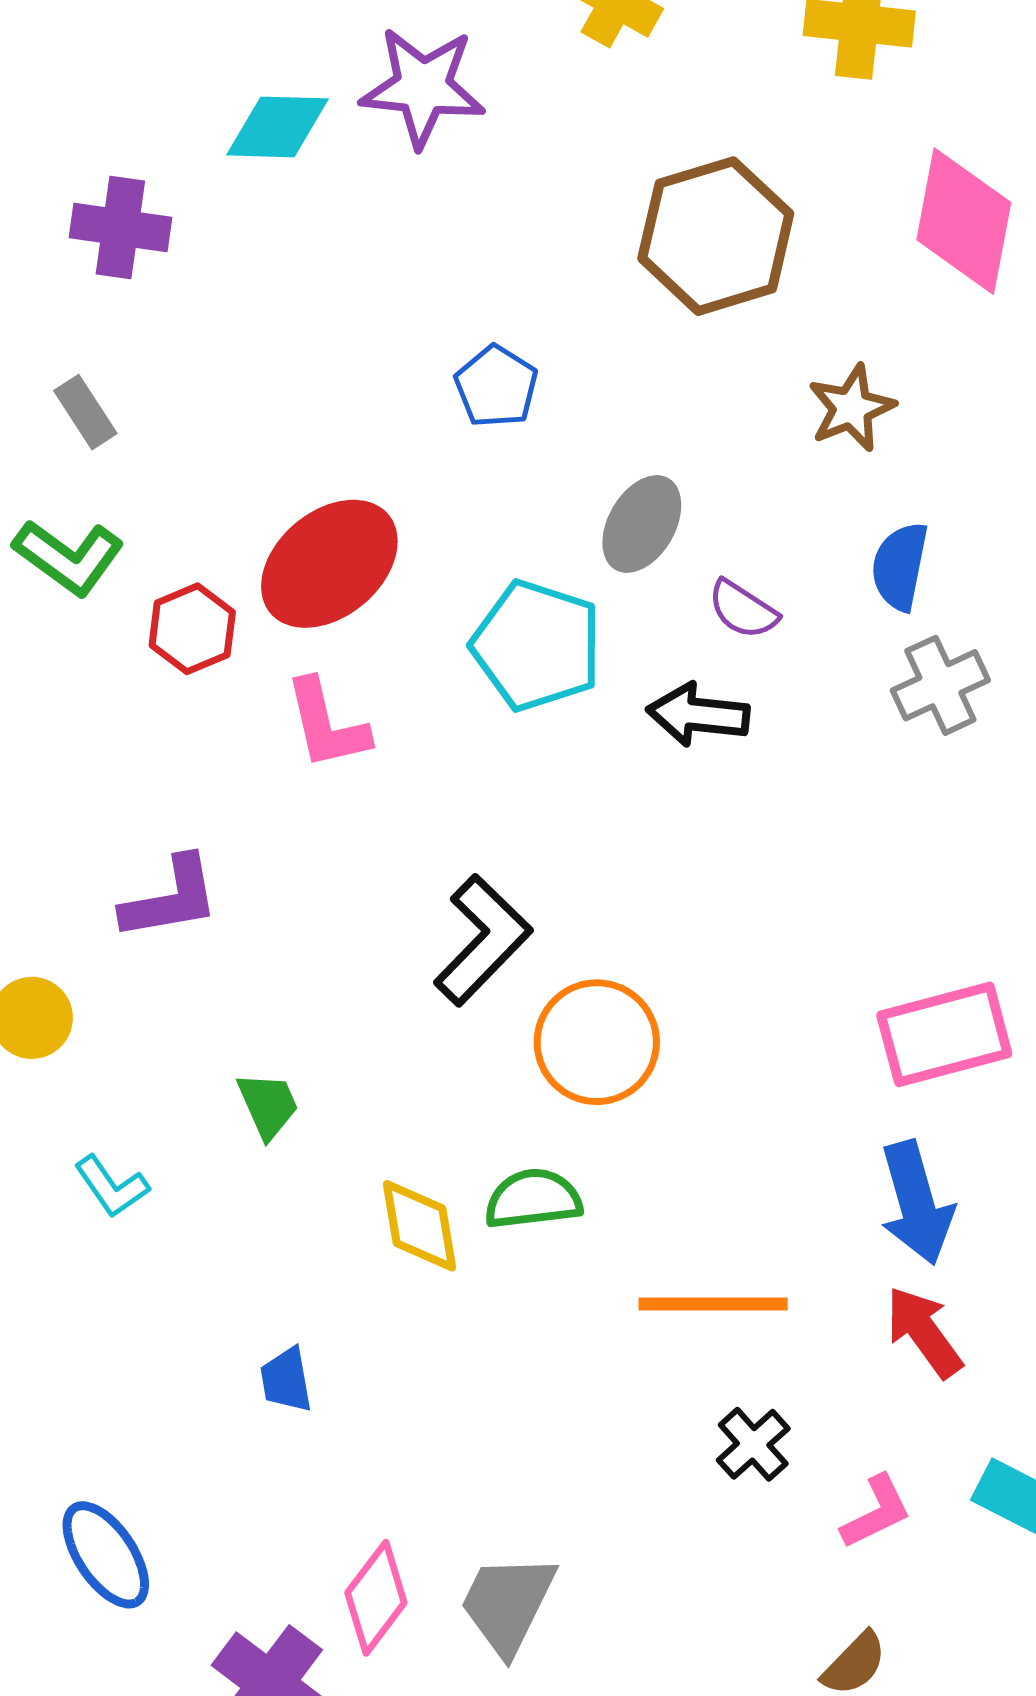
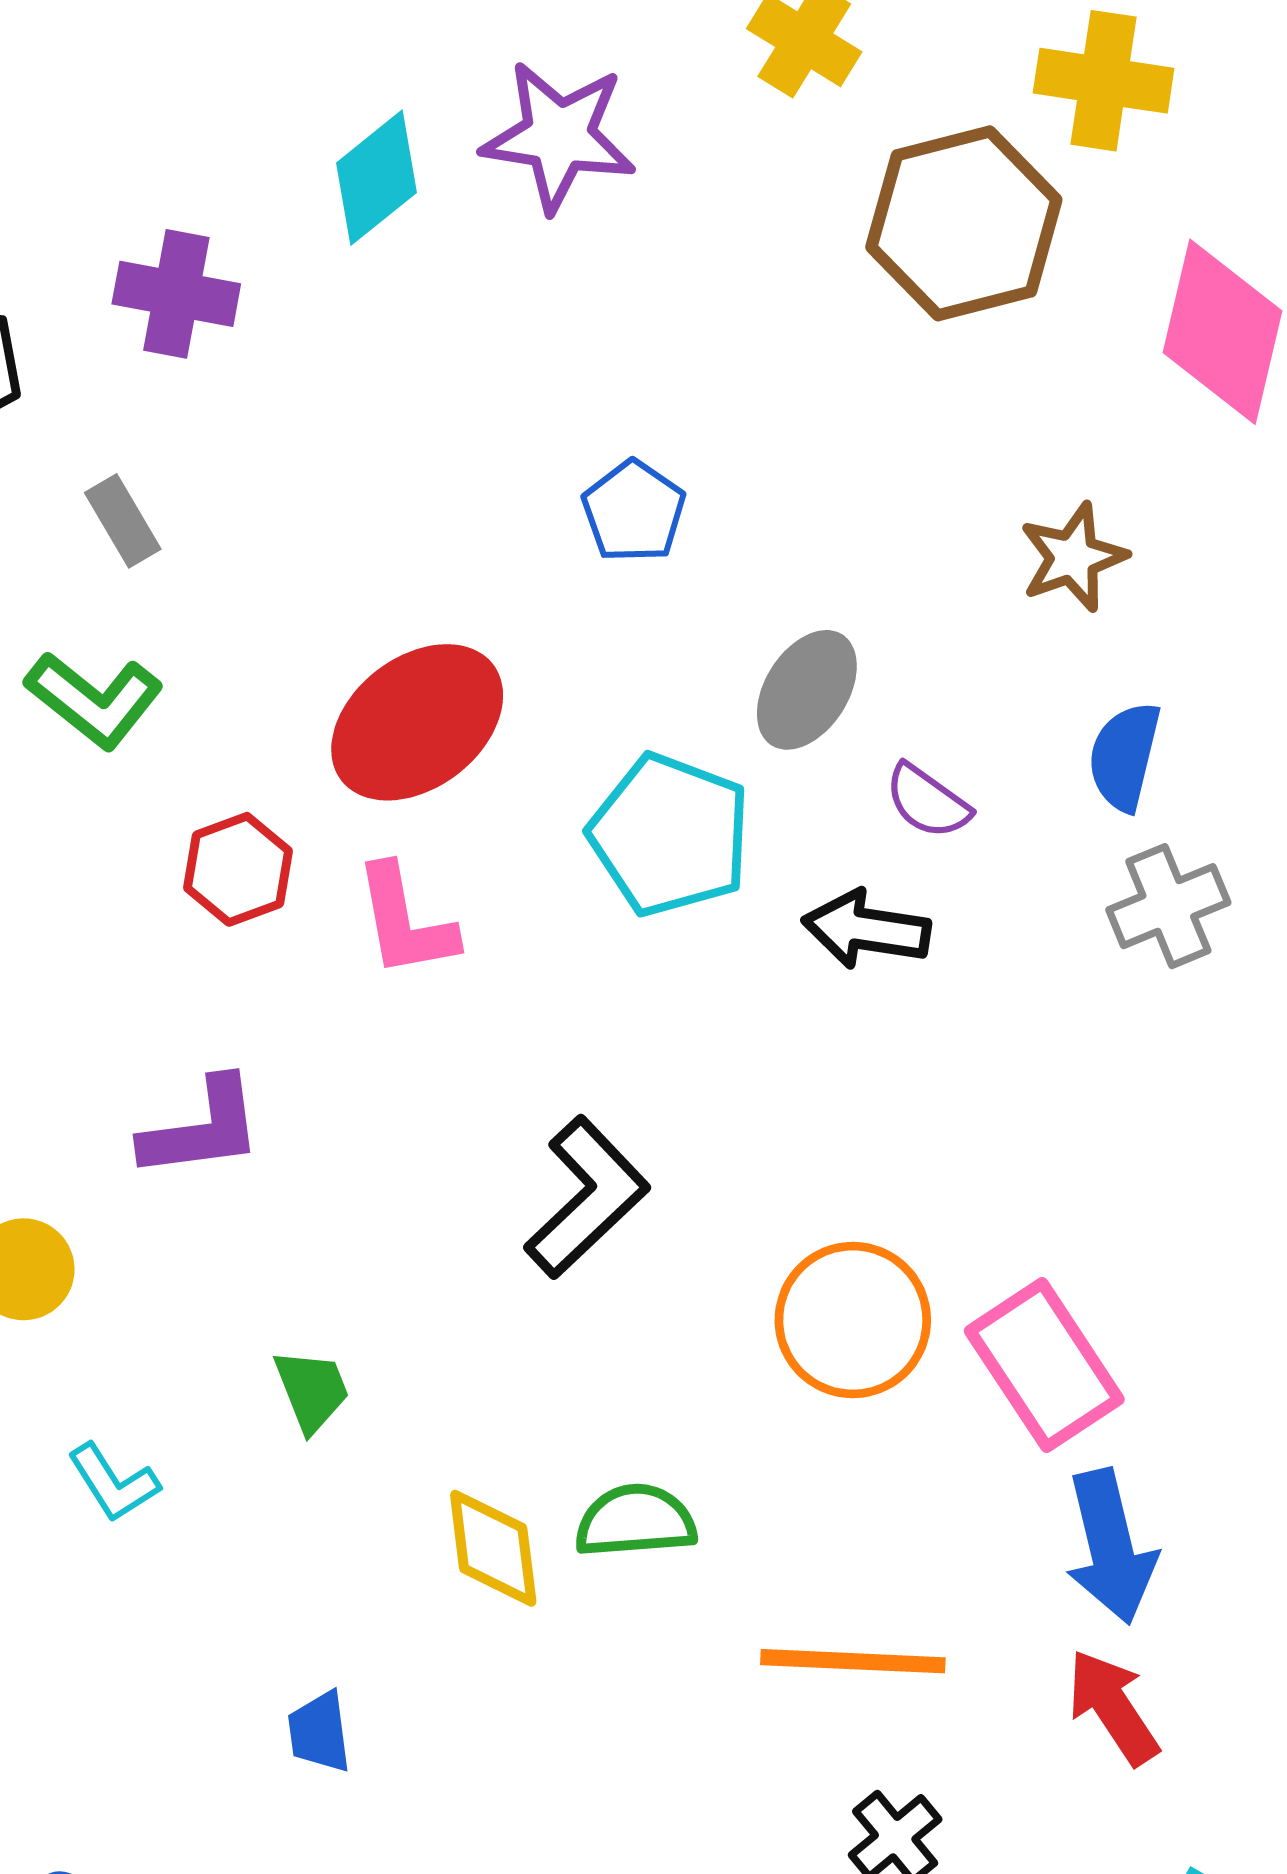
cyan diamond: (278, 127) -> (377, 178), turned -43
brown hexagon: (716, 236) -> (964, 223), moved
red hexagon: (192, 629) -> (238, 869), moved
pink rectangle: (944, 1034) -> (1044, 1365), moved, turned 69
orange circle: (597, 1042) -> (853, 1320), moved

